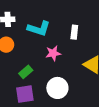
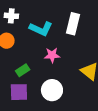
white rectangle: (74, 32) -> (73, 24), moved, size x1.5

